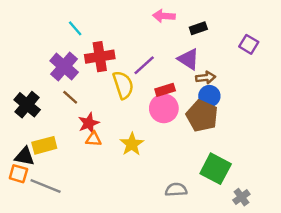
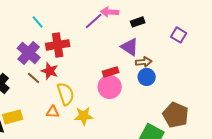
purple line: (144, 65) -> (94, 21), moved
yellow semicircle: (123, 85) -> (66, 94), moved
brown pentagon: (202, 116) -> (176, 115), moved
red star: (89, 123) -> (50, 71), moved, turned -30
yellow star: (132, 144) -> (84, 116), turned 30

